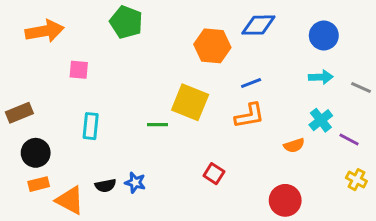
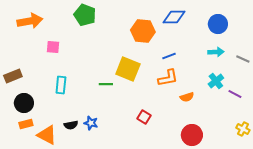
orange semicircle: (294, 145) -> (187, 97), moved
yellow cross: (356, 180) -> (243, 129), moved

